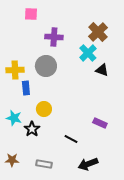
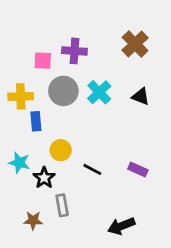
pink square: (31, 14) -> (43, 61), moved
cyan cross: (88, 53) -> (99, 92), moved
black line: (71, 139) -> (92, 169), moved
brown star: (12, 160) -> (33, 220), moved
gray rectangle: (44, 164) -> (62, 205), moved, turned 70

